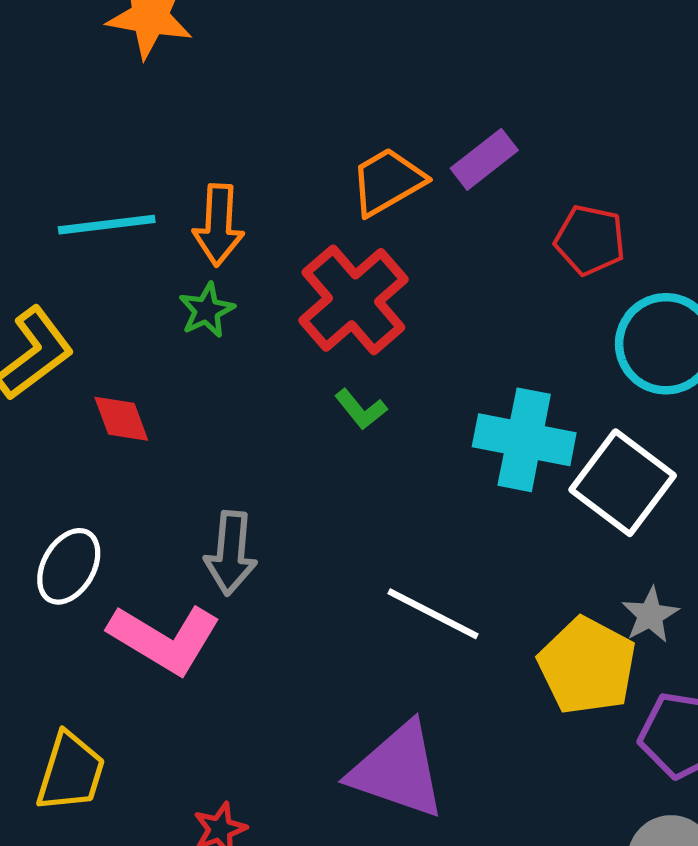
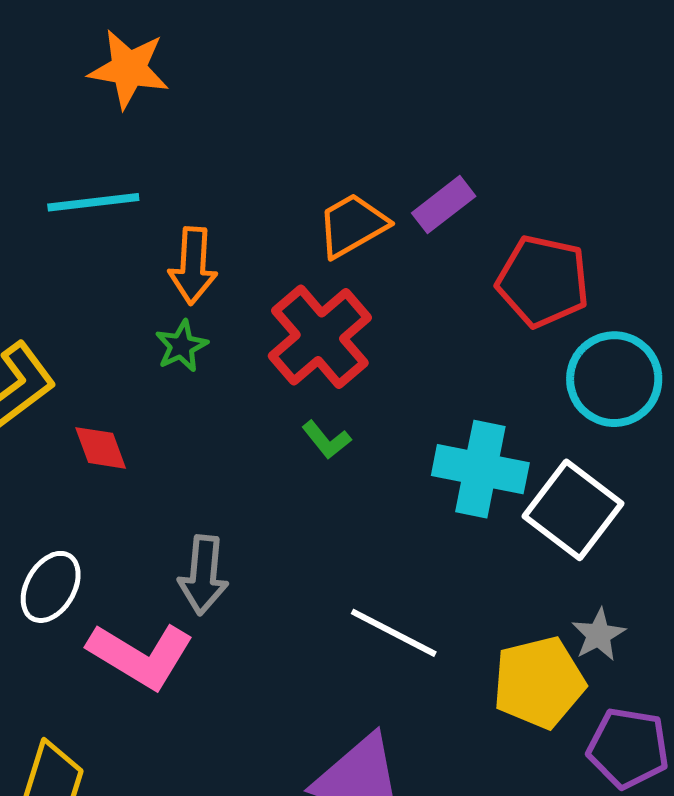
cyan line: (107, 225) -> (93, 202), moved
red pentagon: (590, 240) -> (543, 281), size x1.4
yellow pentagon: (587, 666) -> (539, 682), turned 30

